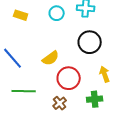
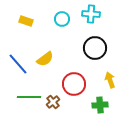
yellow semicircle: (51, 58) -> (45, 59), moved
brown cross: (60, 103) -> (53, 102), moved

